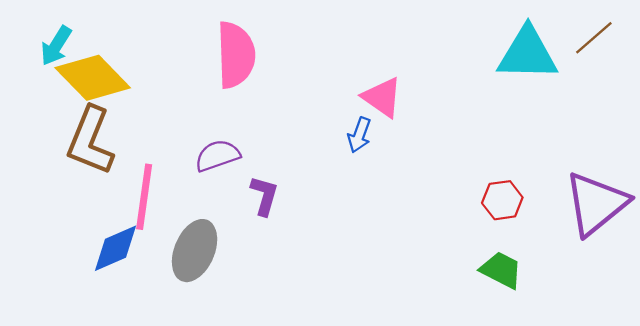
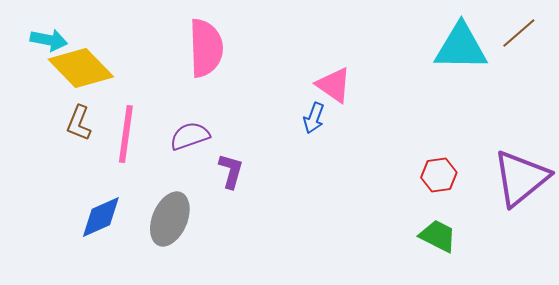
cyan arrow: (56, 46) -> (49, 40), turned -111
brown L-shape: (90, 141) -> (79, 123), size x0.6
pink line: (144, 197) -> (126, 134), moved

